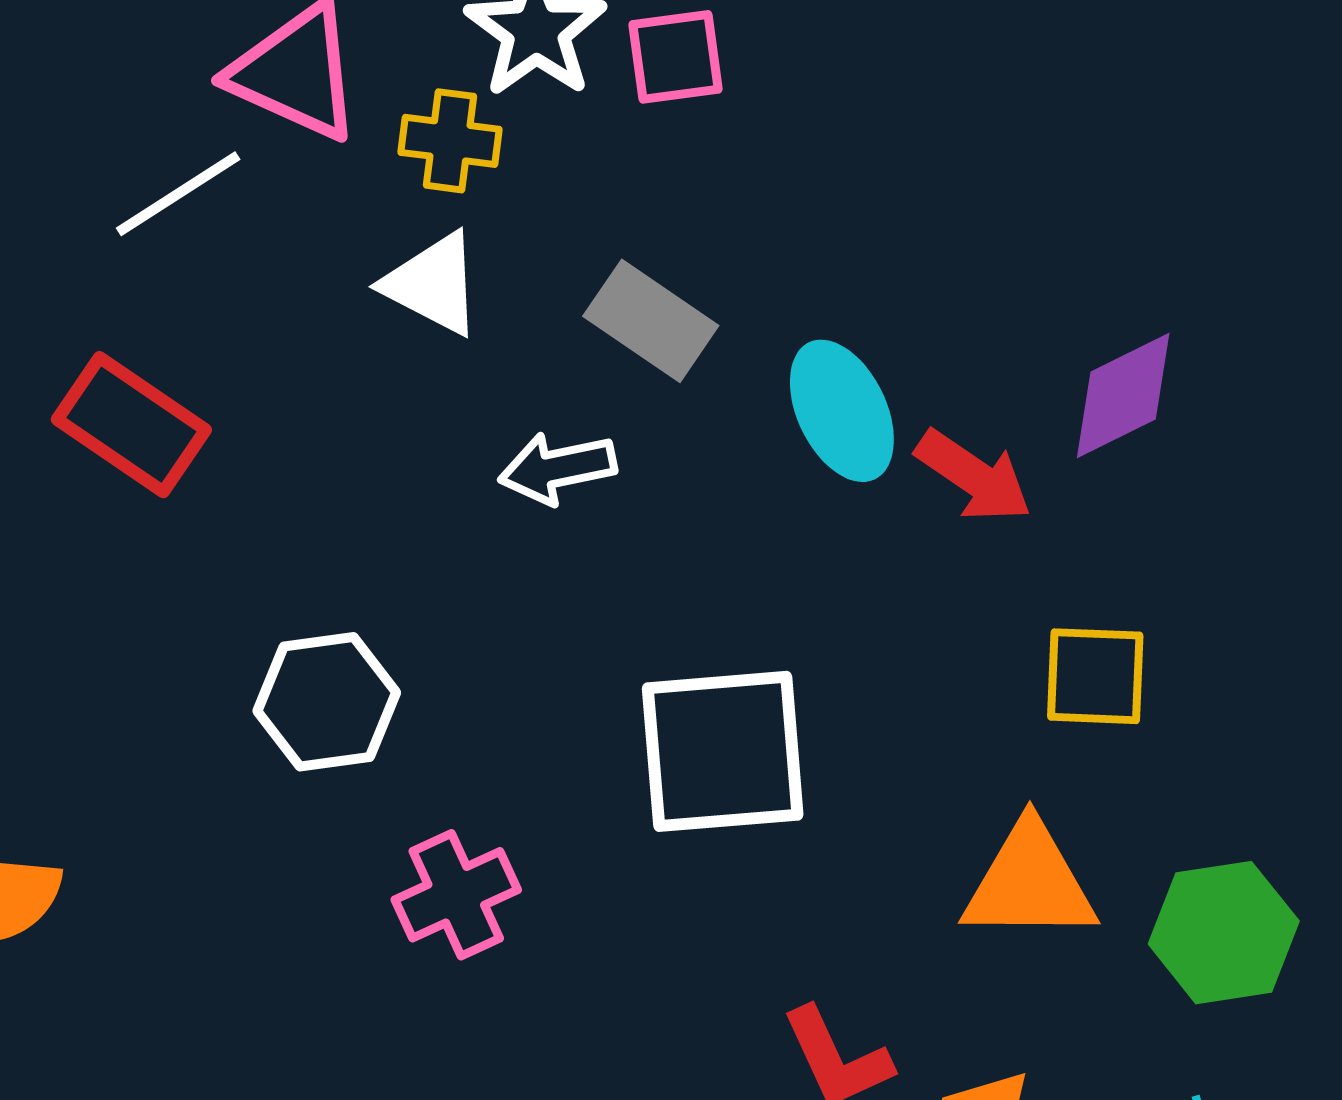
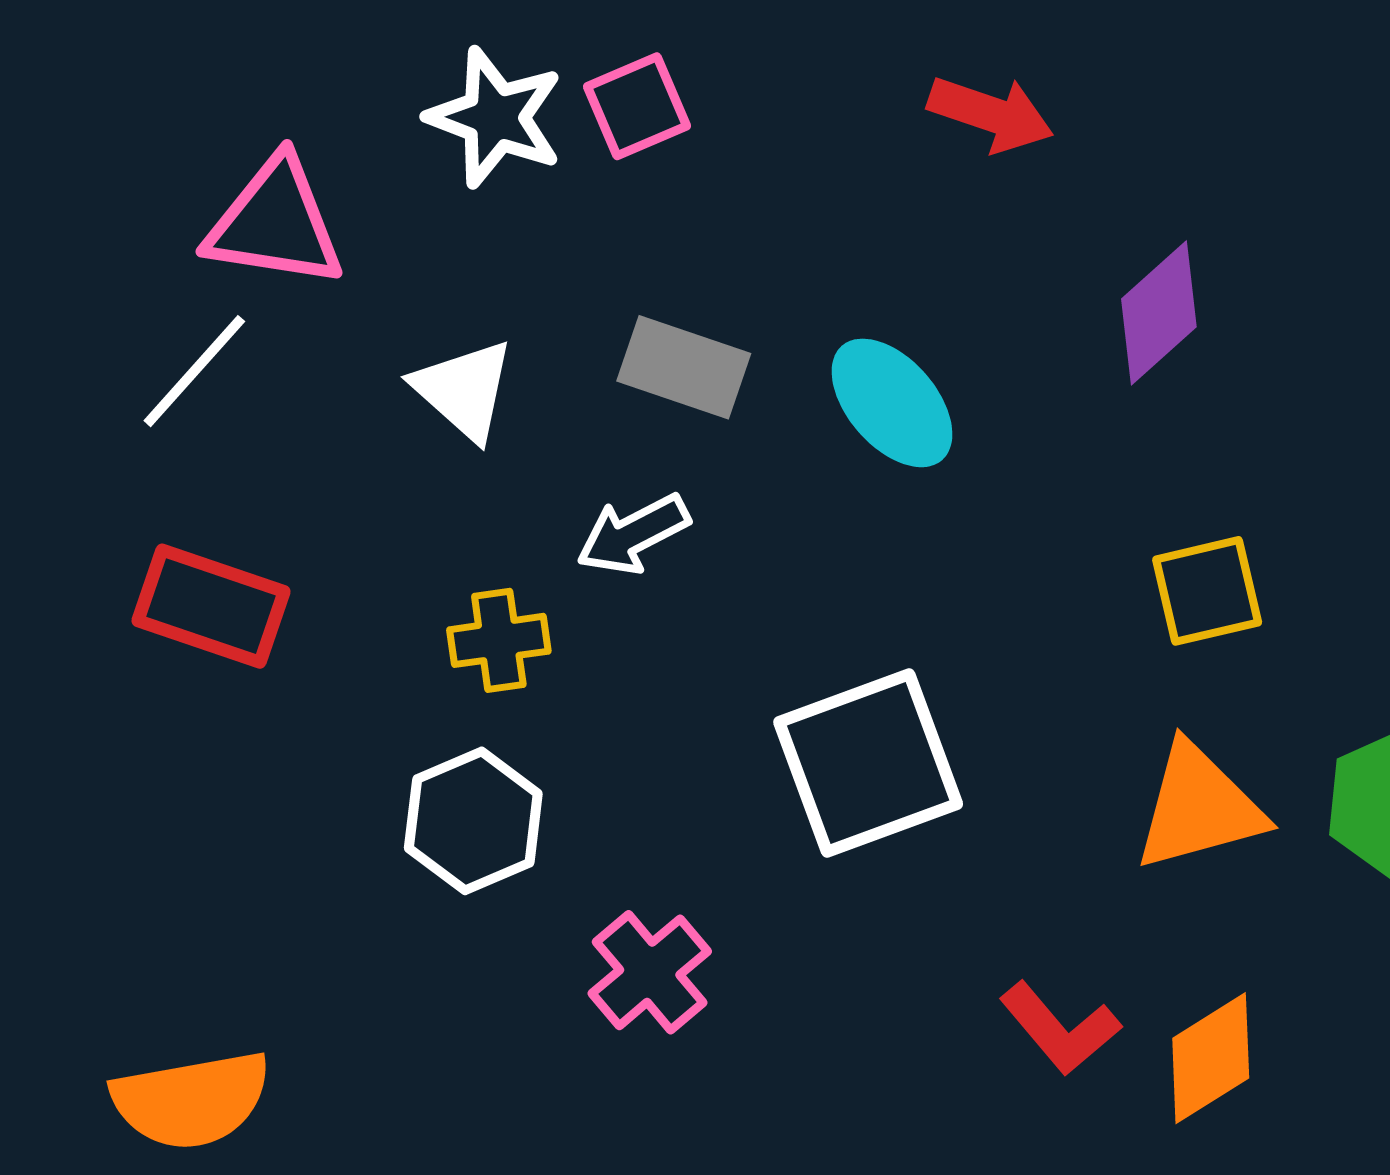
yellow cross: (450, 141) -> (499, 640), moved
white triangle: (433, 284) -> (464, 390), turned 30
red arrow: (974, 476) -> (991, 114), moved

